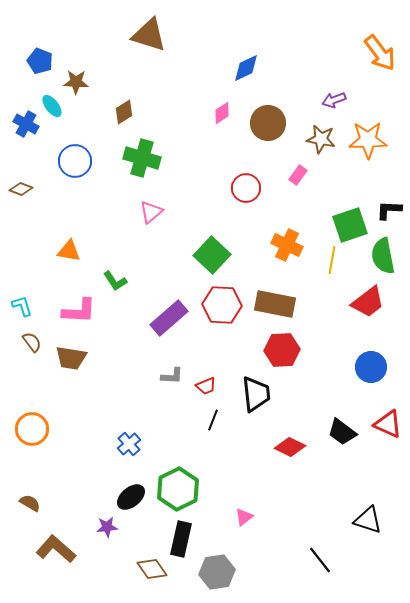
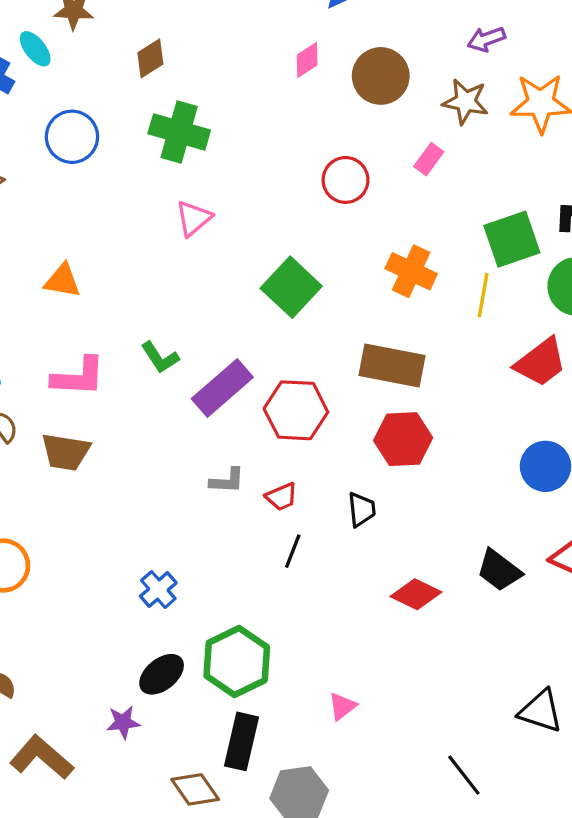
green L-shape: (115, 281) -> (160, 358), moved
red hexagon: (222, 305) -> (296, 410), moved
black trapezoid: (256, 394) -> (362, 510), size x0.6

